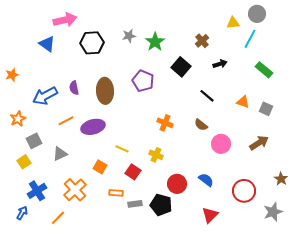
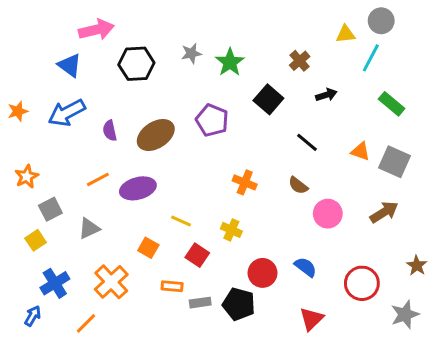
brown ellipse: (105, 91) -> (156, 135), turned 60
blue arrow: (45, 96) -> (67, 113), moved
gray square: (266, 109) -> (395, 162), size x1.5

